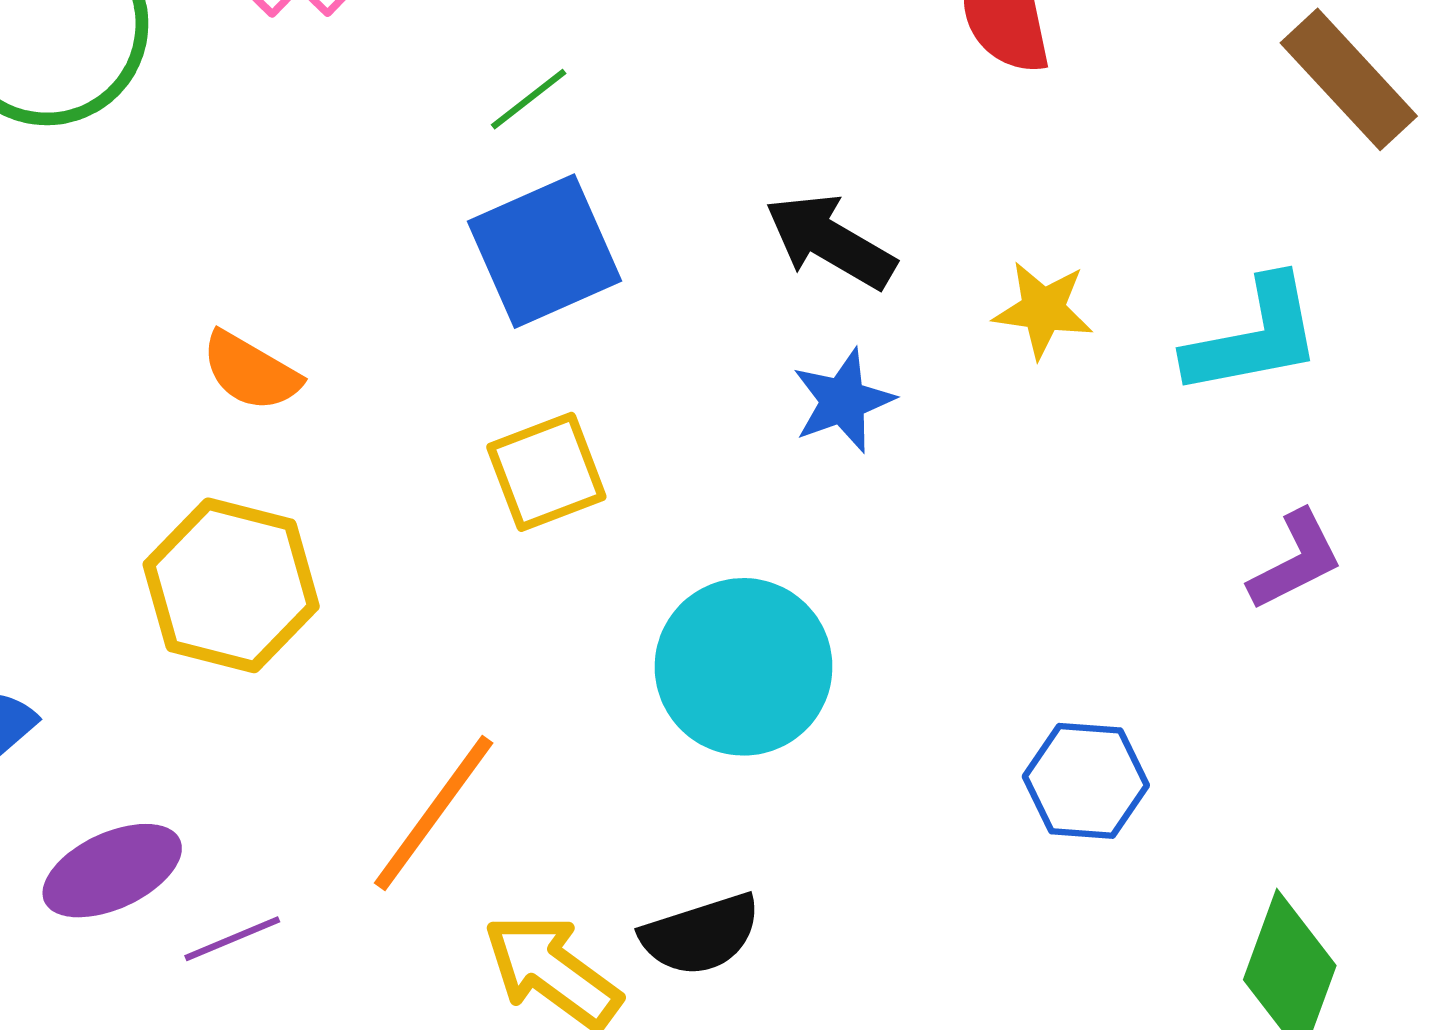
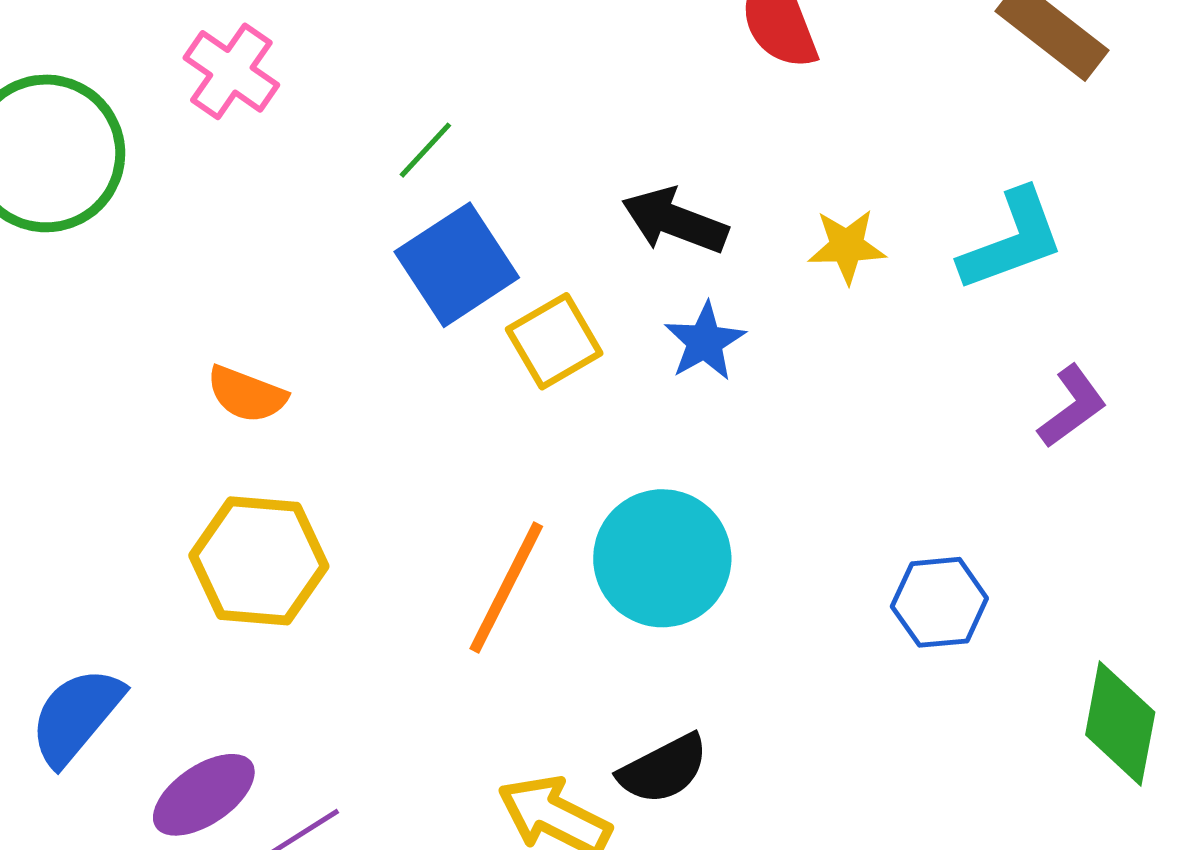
yellow square: (546, 472) -> (554, 341), moved
orange line: (434, 813) -> (506, 588), moved

